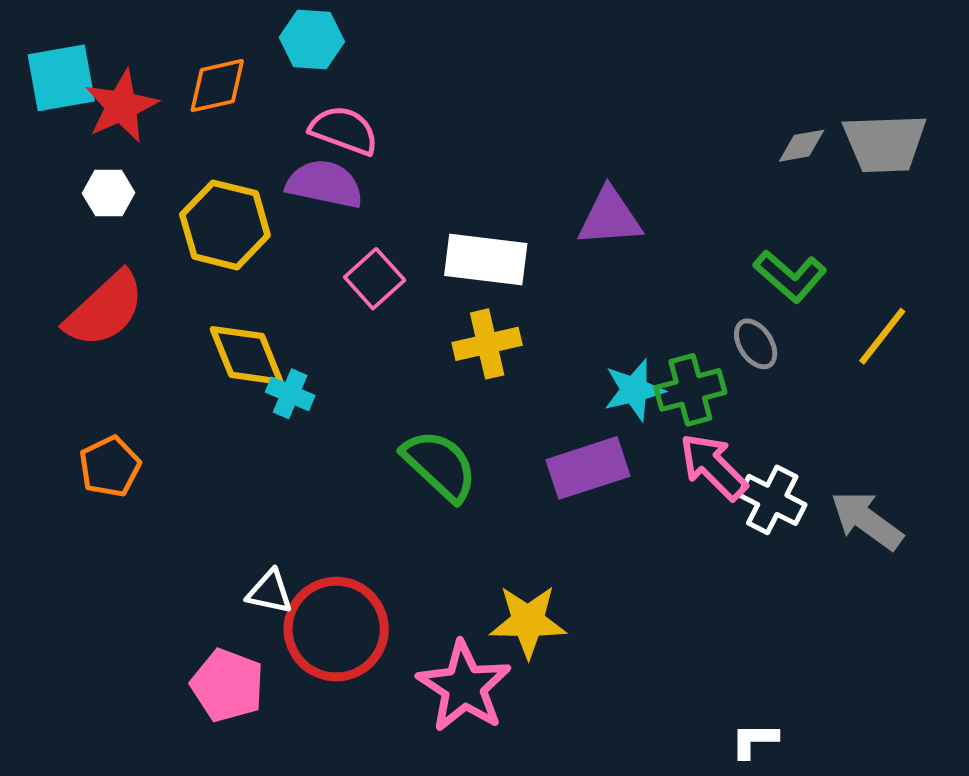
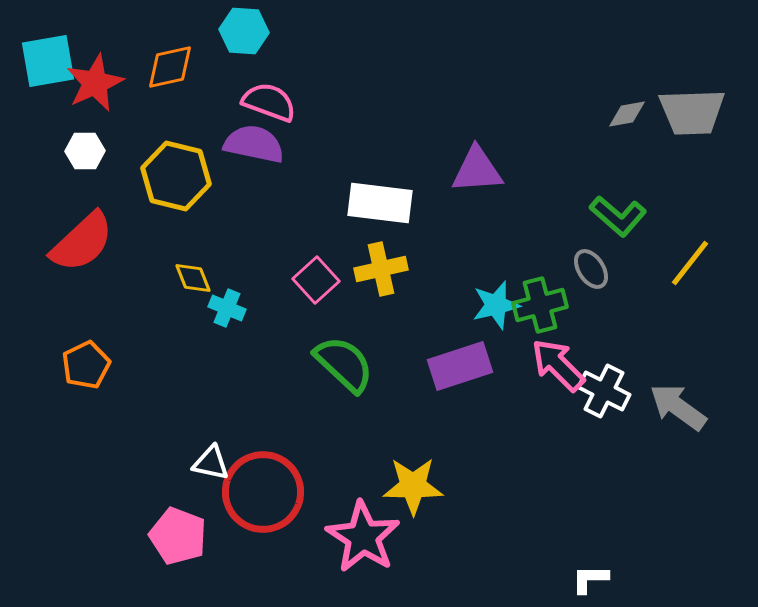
pink square: (375, 279) -> (316, 280), moved
yellow diamond: (247, 355) -> (193, 278), size x0.6

